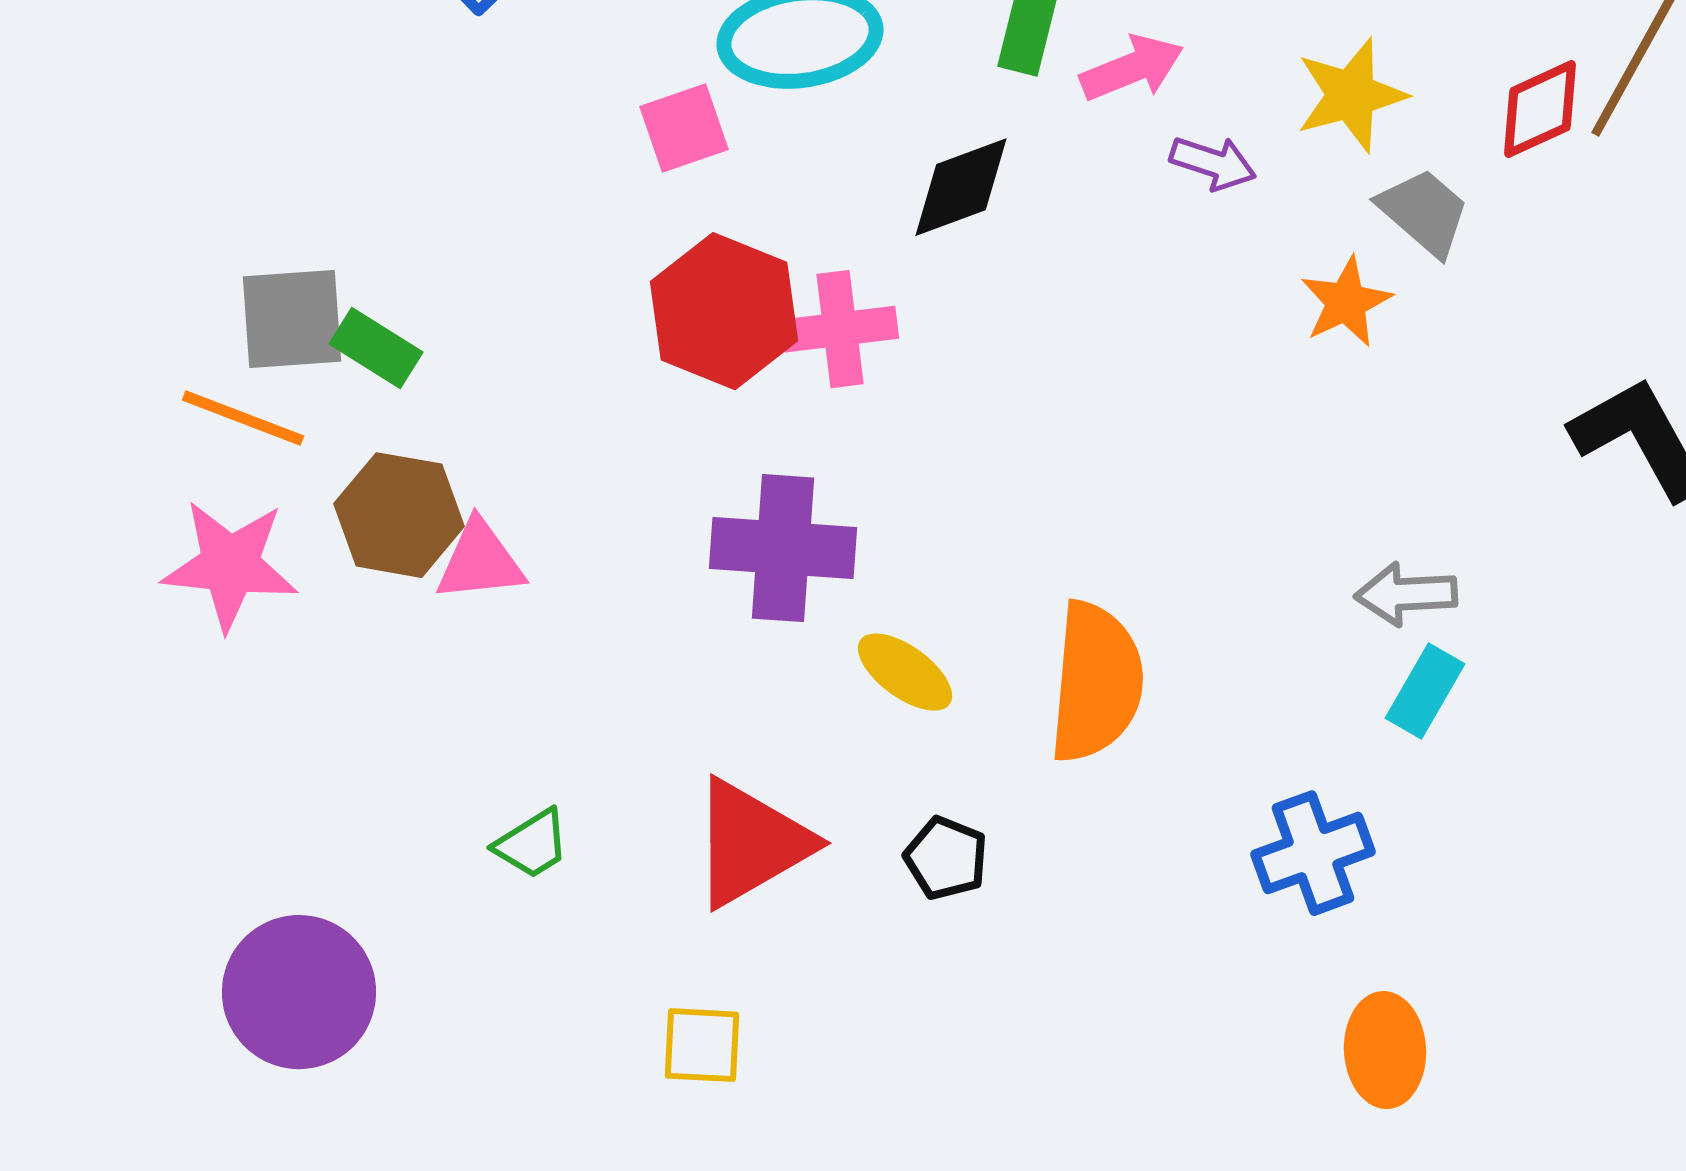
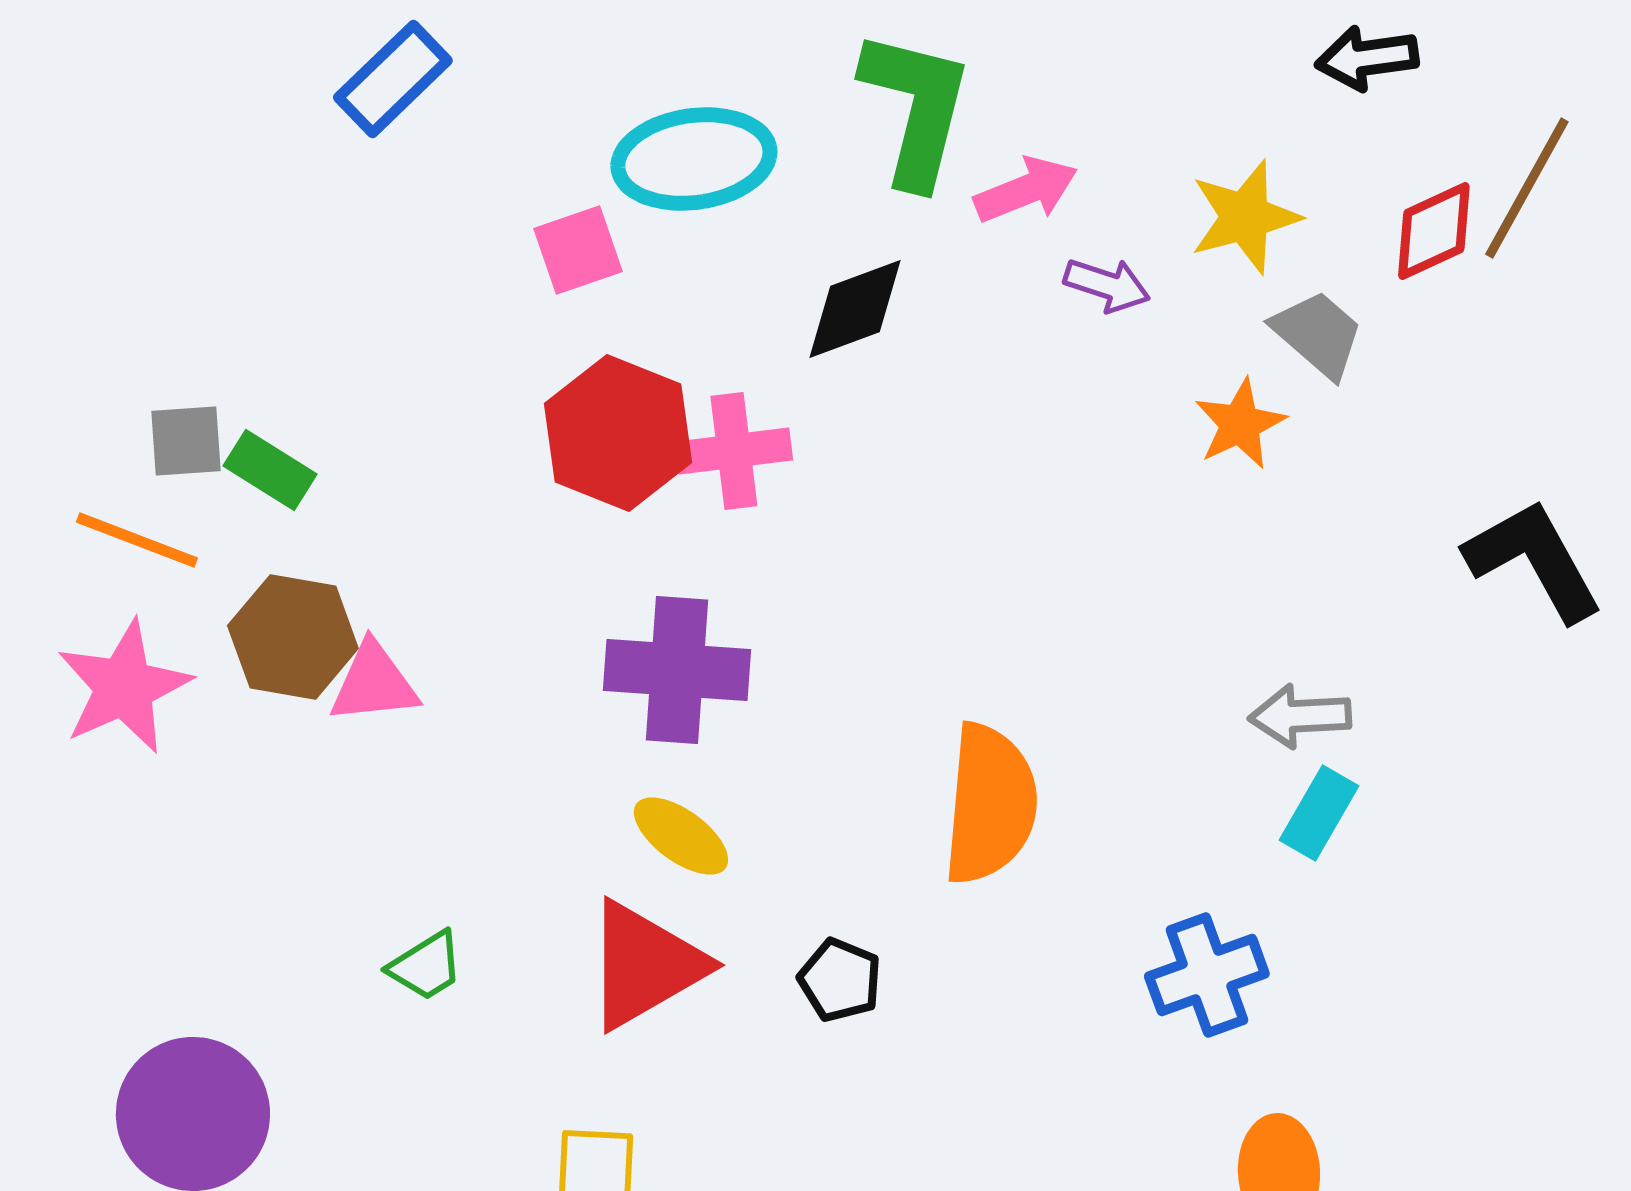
gray square: (292, 319) -> (186, 441), size x0.7
pink star: (230, 565) -> (124, 687), turned -30
yellow ellipse: (905, 672) -> (681, 836), moved

